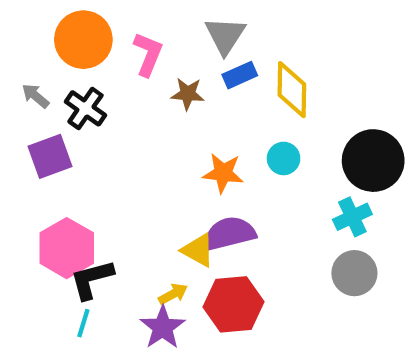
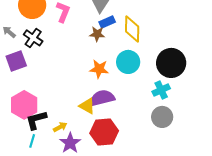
brown star: (188, 94) -> (97, 34), moved
cyan circle: (284, 158) -> (128, 62), size x1.5
yellow arrow: (173, 294) -> (60, 127), moved

